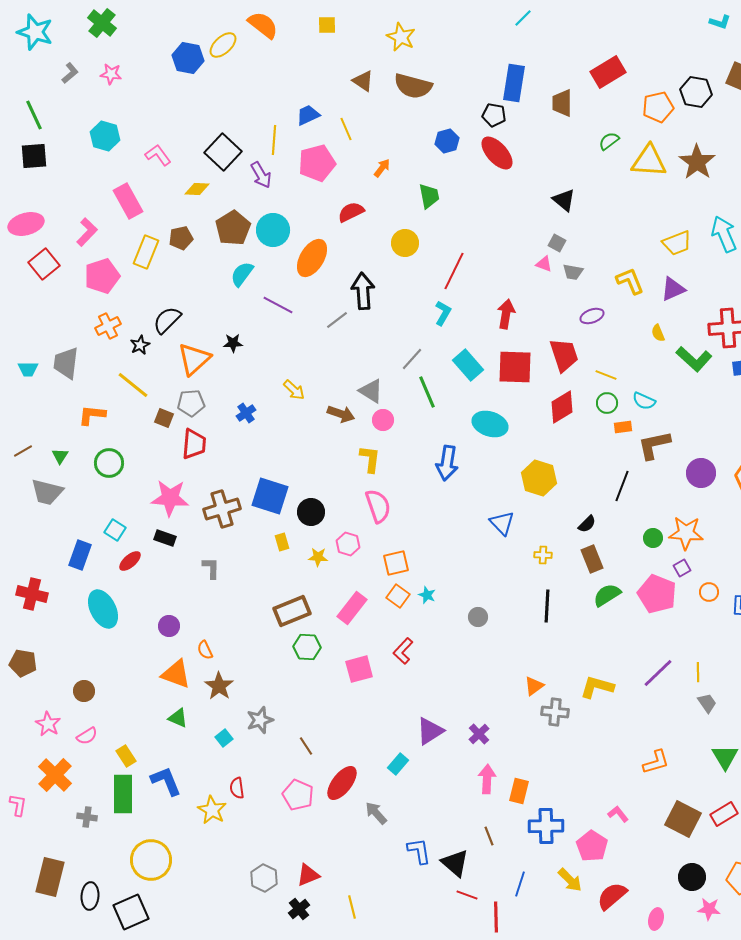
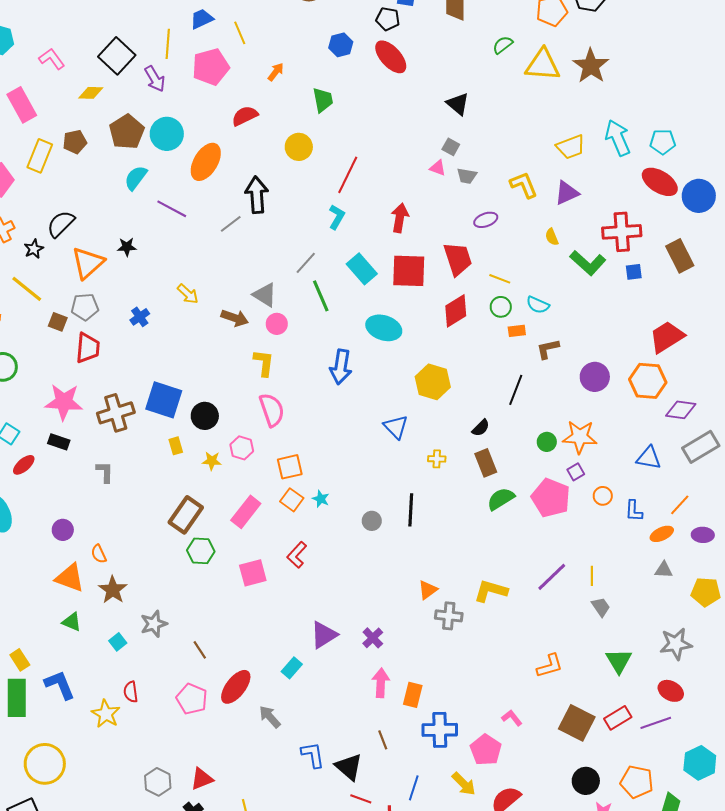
brown L-shape: (654, 445) -> (548, 349), size x0.7
black line: (547, 606) -> (411, 510), moved
brown rectangle: (292, 611) -> (186, 515), turned -33

